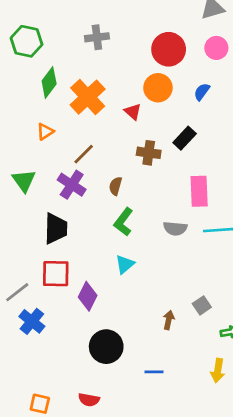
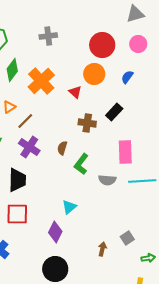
brown line: (84, 154) -> (25, 121), moved
green L-shape: (123, 222) -> (81, 164), moved
purple diamond: (88, 296) -> (55, 232), moved

